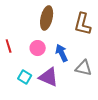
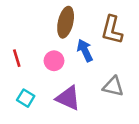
blue arrow: (62, 53) -> (85, 50), moved
cyan square: (25, 77) -> (26, 98), moved

